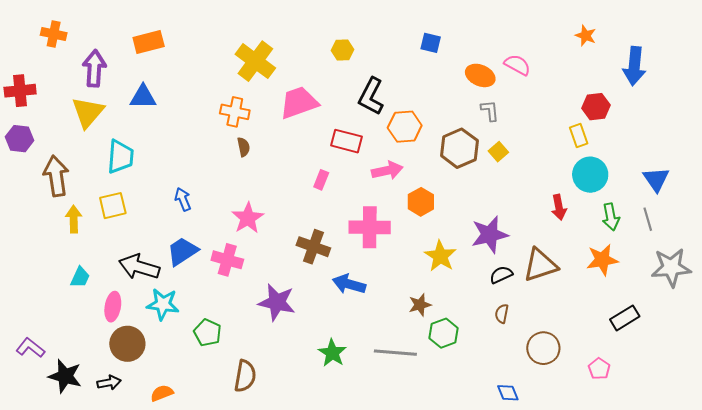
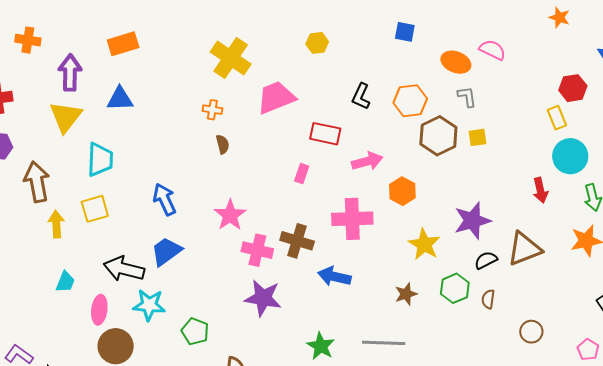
black L-shape: (371, 96) -> (361, 96), moved, size x0.7
orange cross: (235, 112) -> (212, 110), size x0.7
orange hexagon: (405, 127) -> (410, 101), moved
yellow square: (498, 152) -> (478, 137), turned 36
blue arrow: (183, 199) -> (164, 199), size x1.4
pink cross: (227, 260) -> (257, 250), moved
green hexagon: (444, 333) -> (455, 288), moved
brown circle: (543, 348) -> (531, 332), size x0.7

